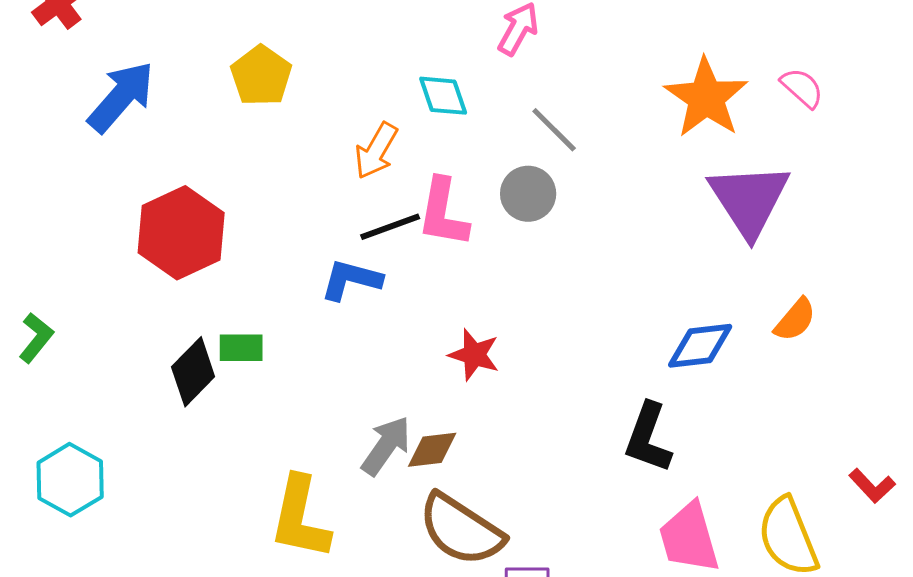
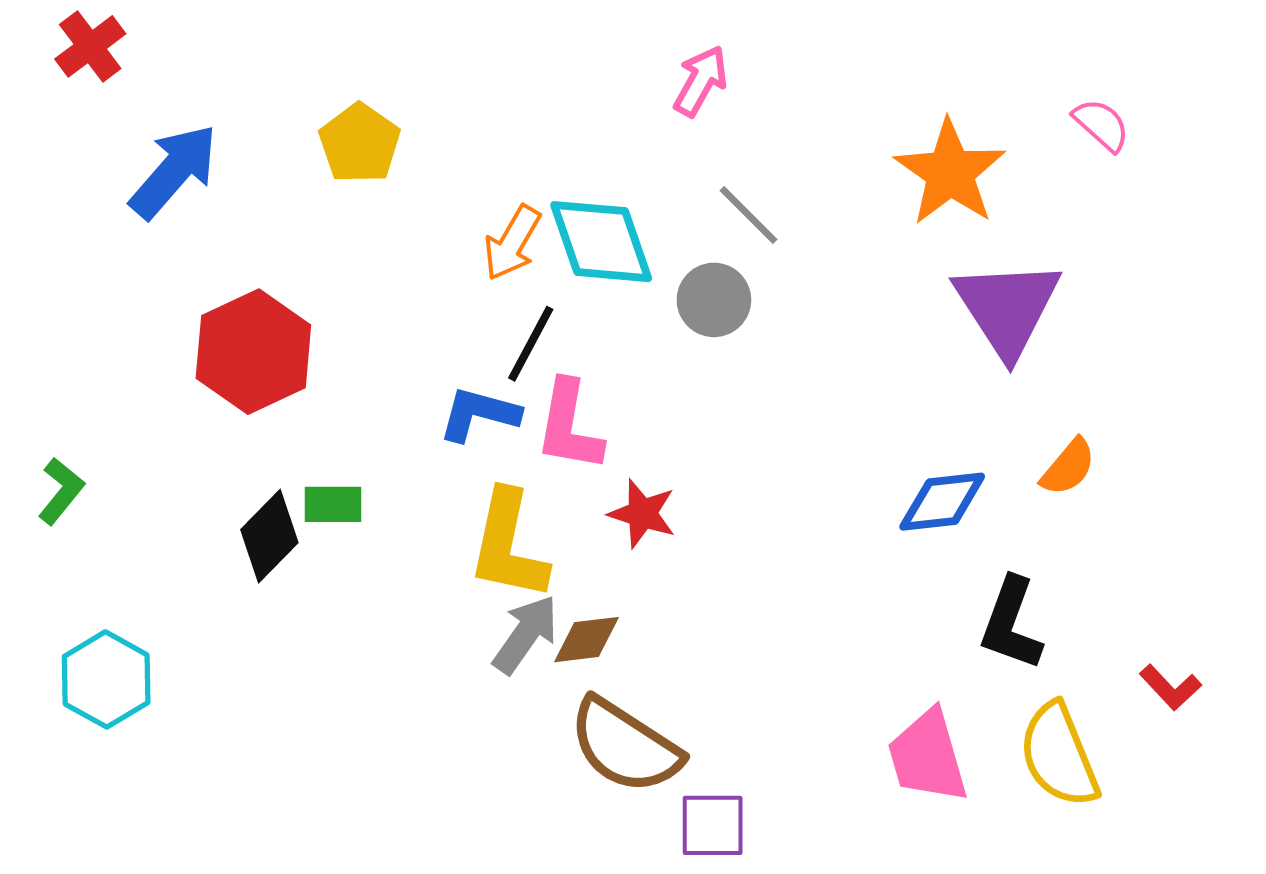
pink semicircle: (802, 88) -> (1101, 125), moved
cyan diamond: (443, 96) -> (601, 242), moved, size x1.6
pink L-shape: (443, 213) -> (569, 426), moved
black line: (390, 227) -> (531, 344), turned -42
black L-shape: (648, 438) -> (1011, 624), moved
yellow L-shape: (300, 518) -> (508, 545), moved

